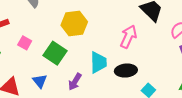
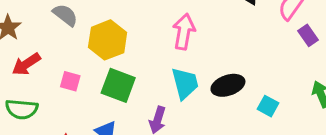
yellow hexagon: (74, 24) -> (108, 40), moved
pink arrow: (128, 37) -> (184, 32), moved

